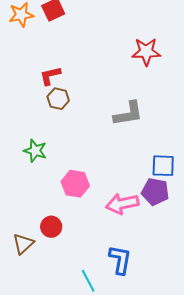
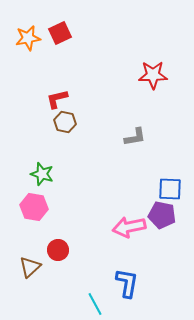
gray L-shape: (128, 114) -> (135, 137), size x0.7
pink hexagon: (75, 184) -> (34, 207), moved

